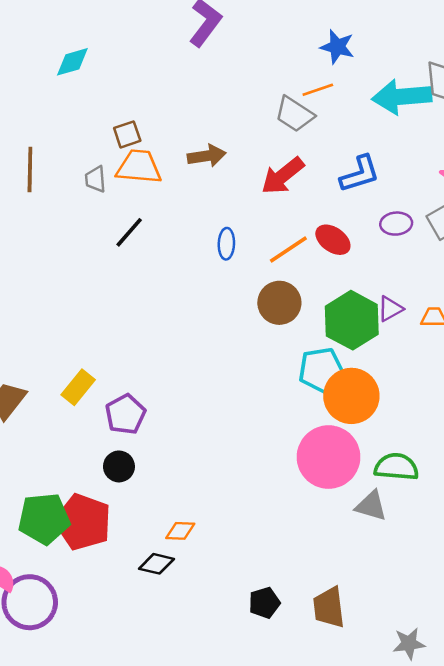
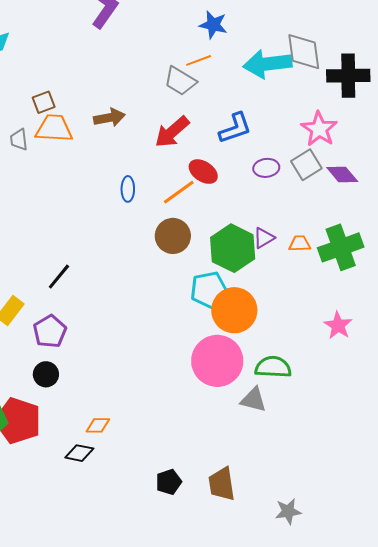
black line: (129, 232) -> (59, 277), moved
red ellipse: (333, 240) -> (203, 172), moved

